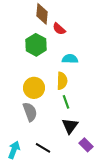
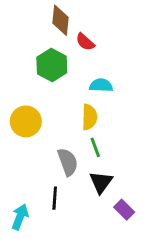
yellow circle: (34, 88) -> (26, 121), moved
gray semicircle: (30, 112) -> (68, 162), moved
black line: (43, 148) -> (55, 198), moved, turned 63

